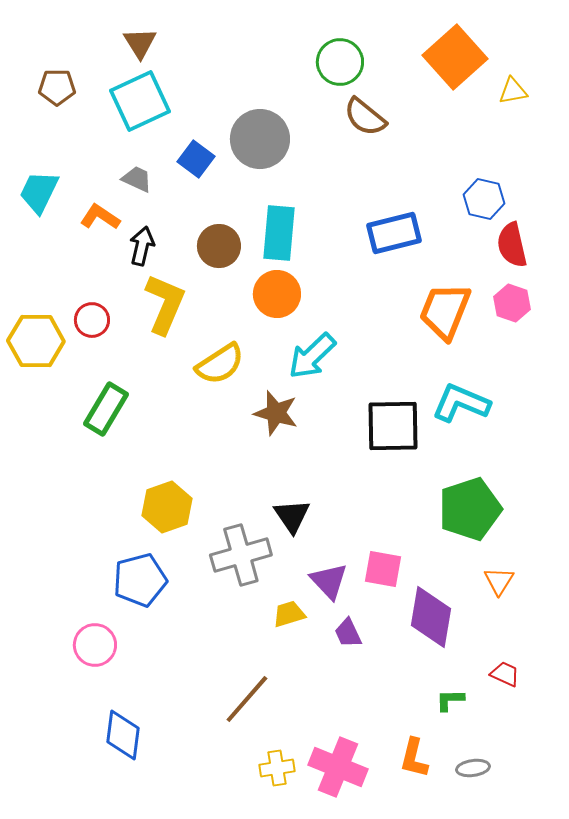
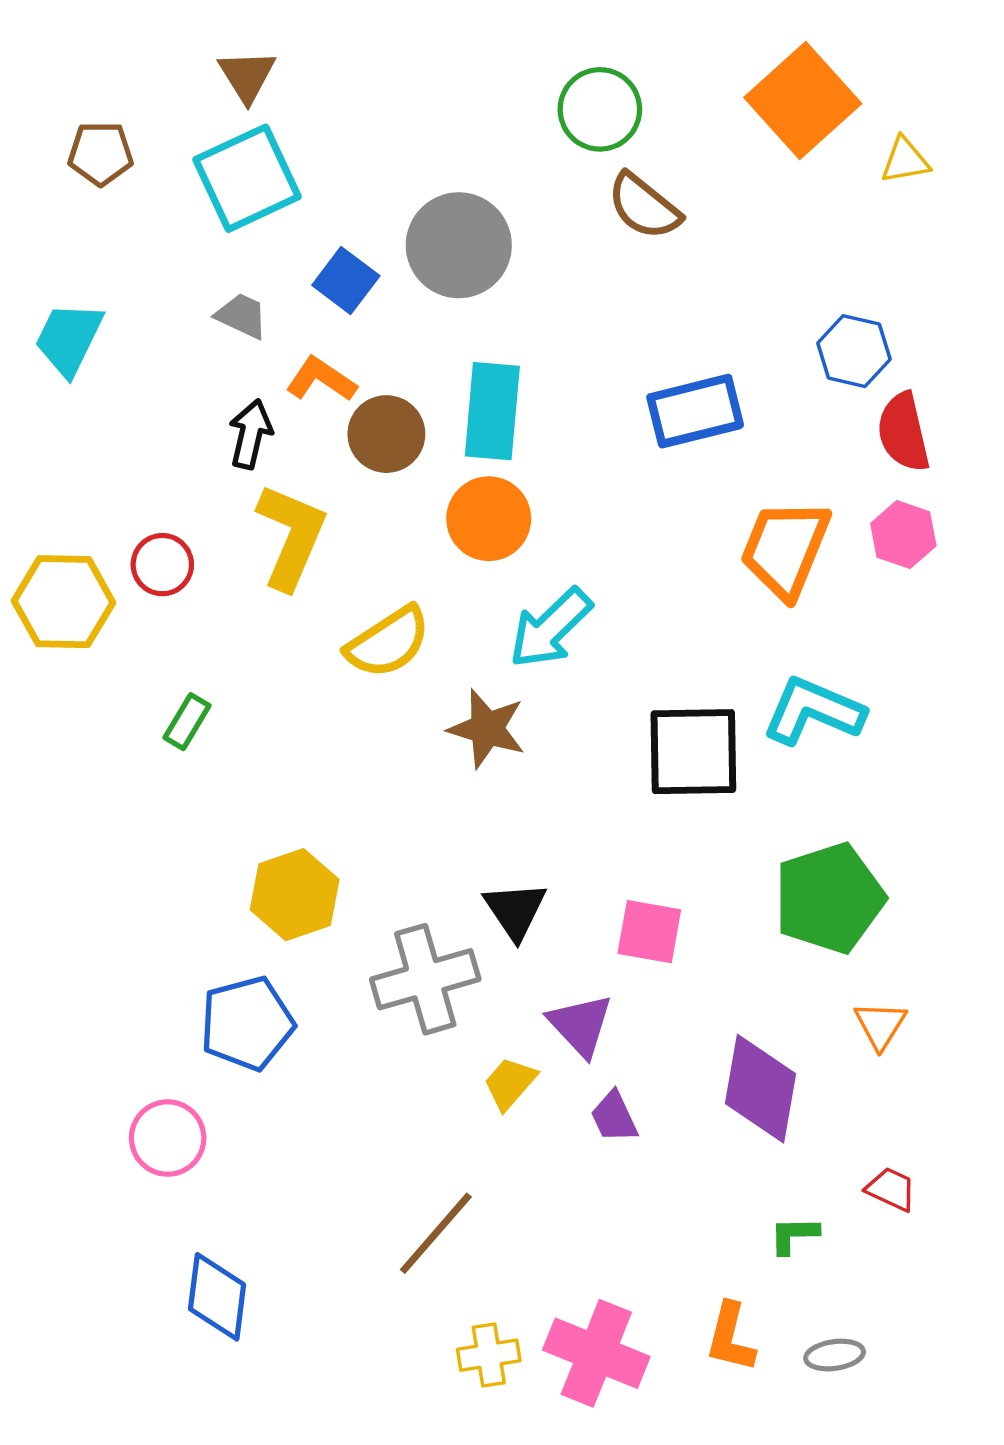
orange L-shape: (100, 217) -> (321, 379), moved
green rectangle: (106, 409) -> (187, 722), size x0.6
pink square: (383, 569) -> (649, 932), moved
yellow trapezoid: (289, 614) -> (510, 1083), turned -32

